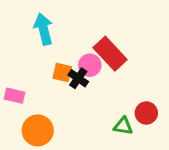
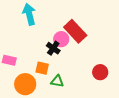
orange square: (62, 72) -> (42, 68), moved
green triangle: (123, 126) -> (57, 81), moved

